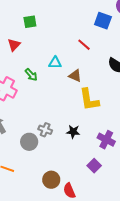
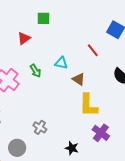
black star: (73, 132) -> (72, 148), moved
purple cross: (106, 140) -> (101, 133), moved
gray circle: (29, 142) -> (17, 148), moved

